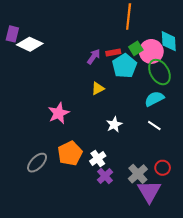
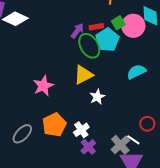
green ellipse: (159, 72) -> (89, 46), moved
yellow triangle: (98, 88) -> (83, 75), moved, size x1.5
white line: (154, 126) -> (133, 140), moved
red circle: (163, 168) -> (147, 124), moved

